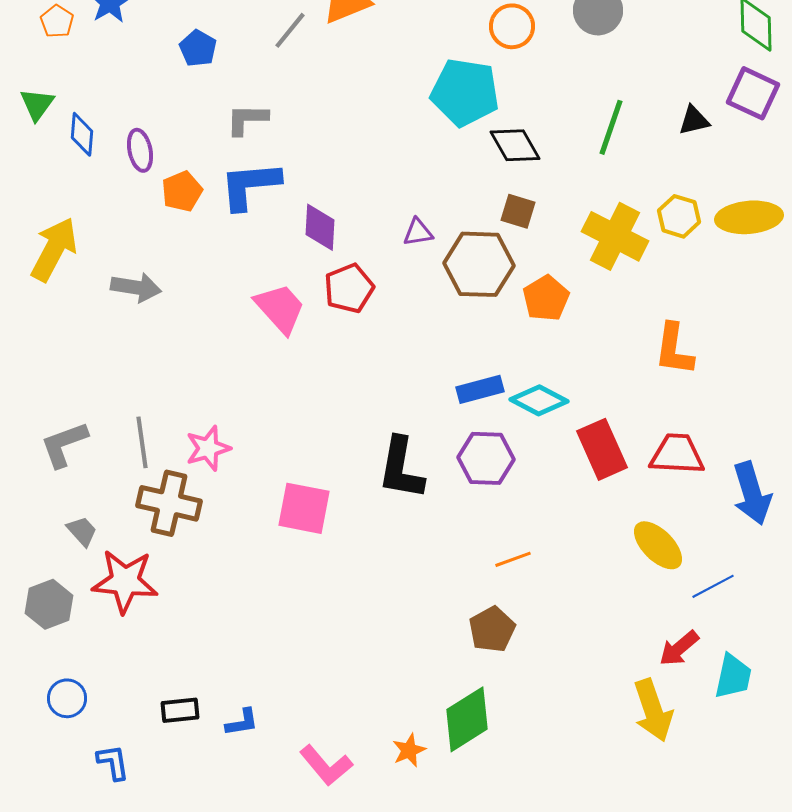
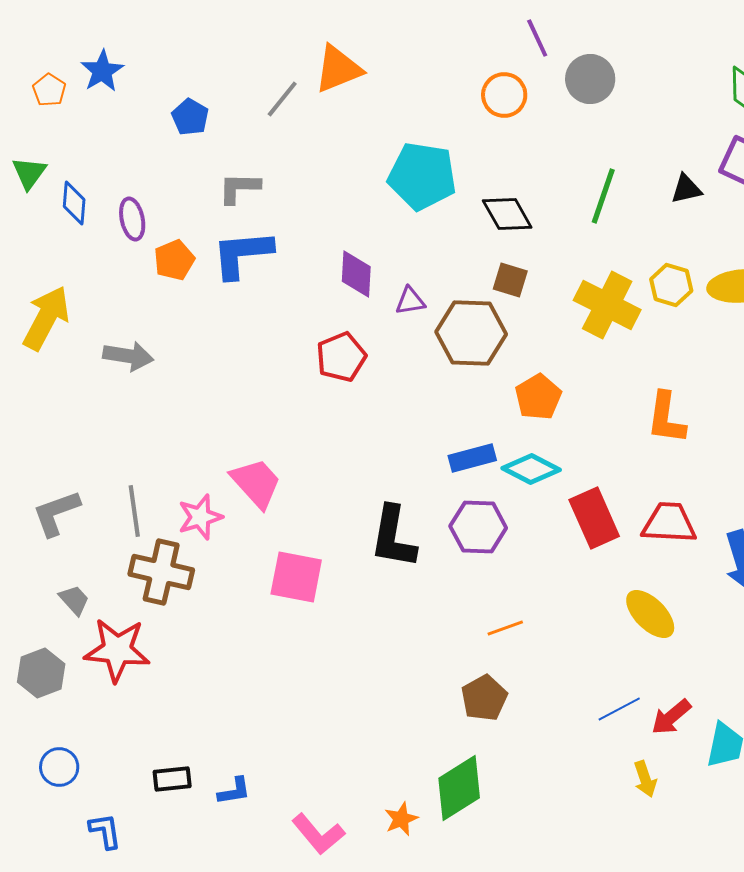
cyan pentagon: (465, 92) -> (422, 176), moved
purple diamond: (320, 227) -> (356, 274), moved
orange pentagon: (546, 298) -> (538, 397), moved
pink trapezoid: (280, 308) -> (256, 483), moved
blue line: (713, 586) -> (619, 709), moved
yellow arrow: (653, 710) -> (645, 779), size x0.6

